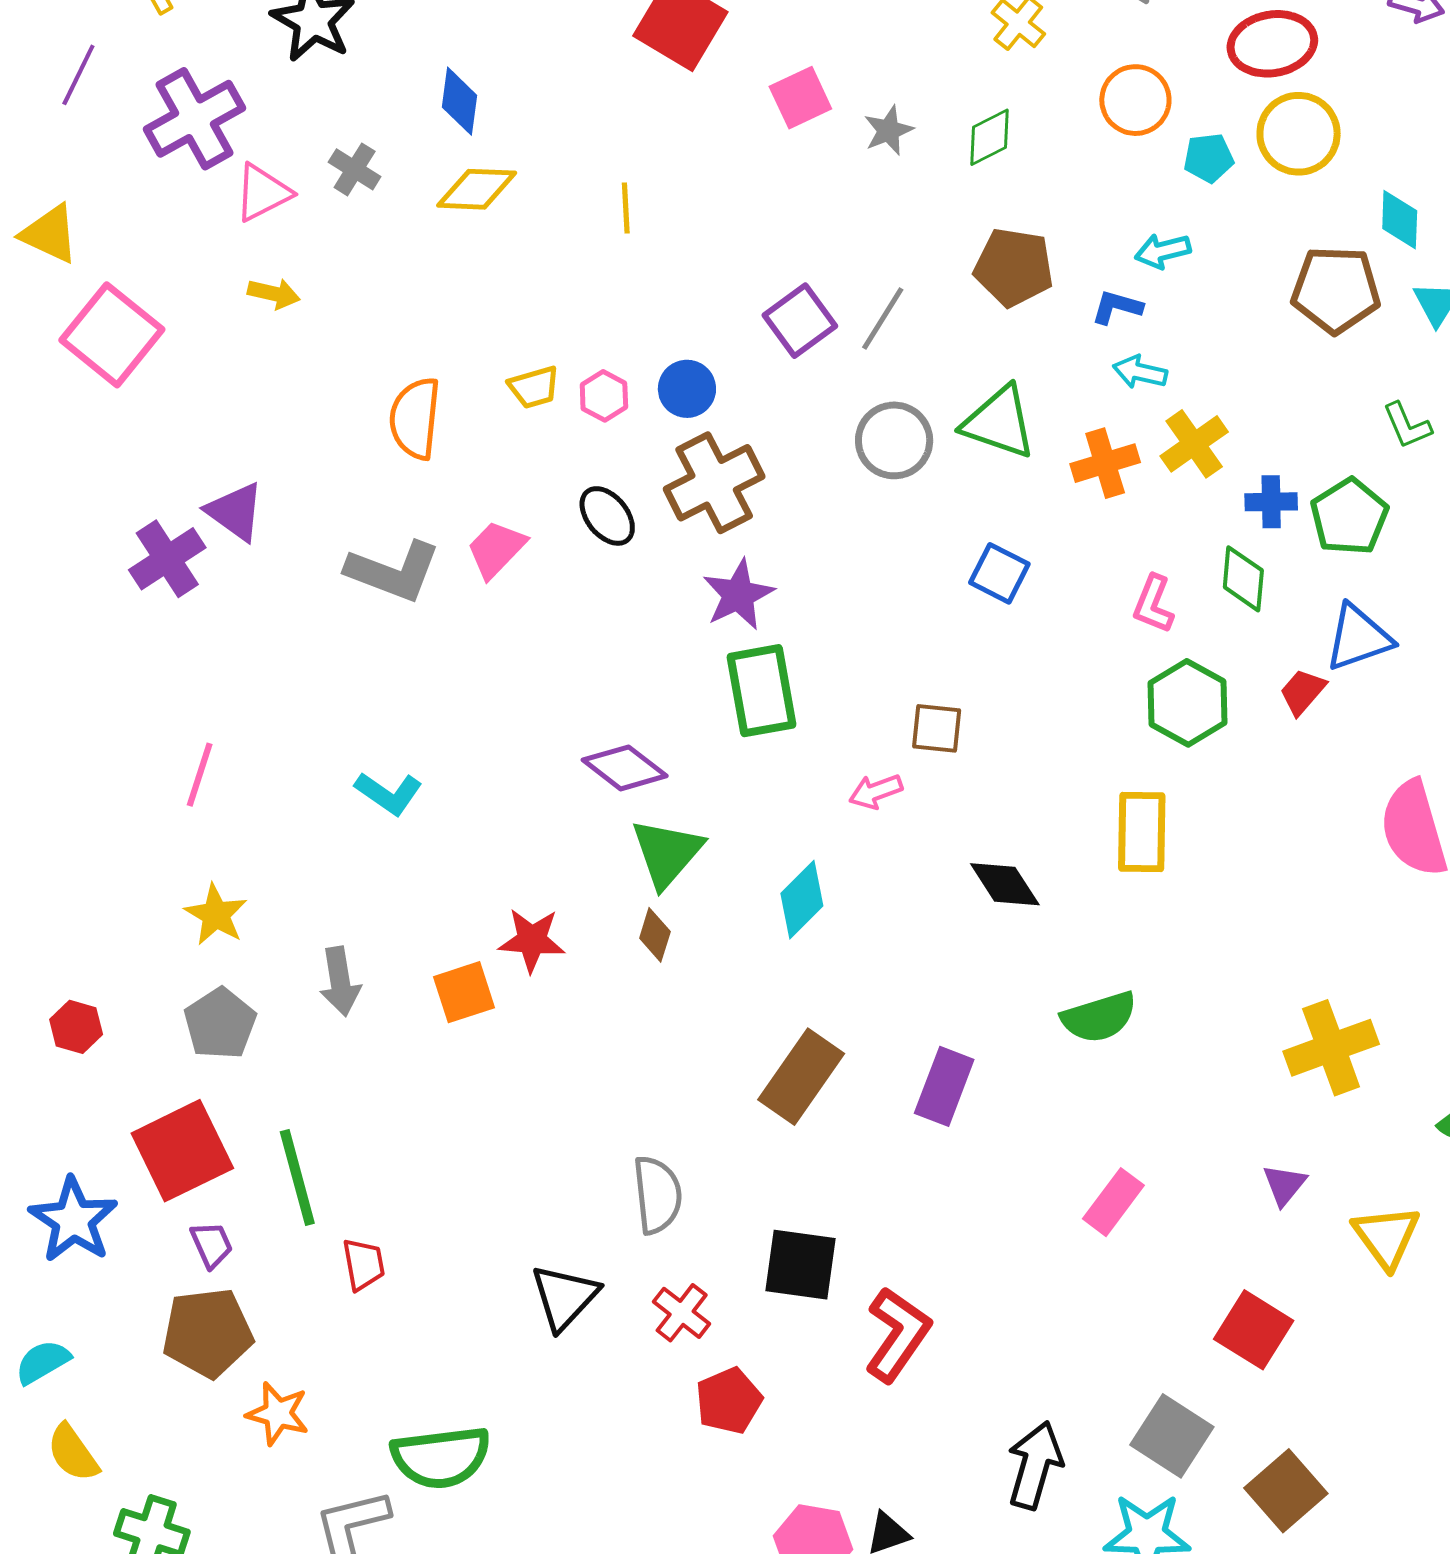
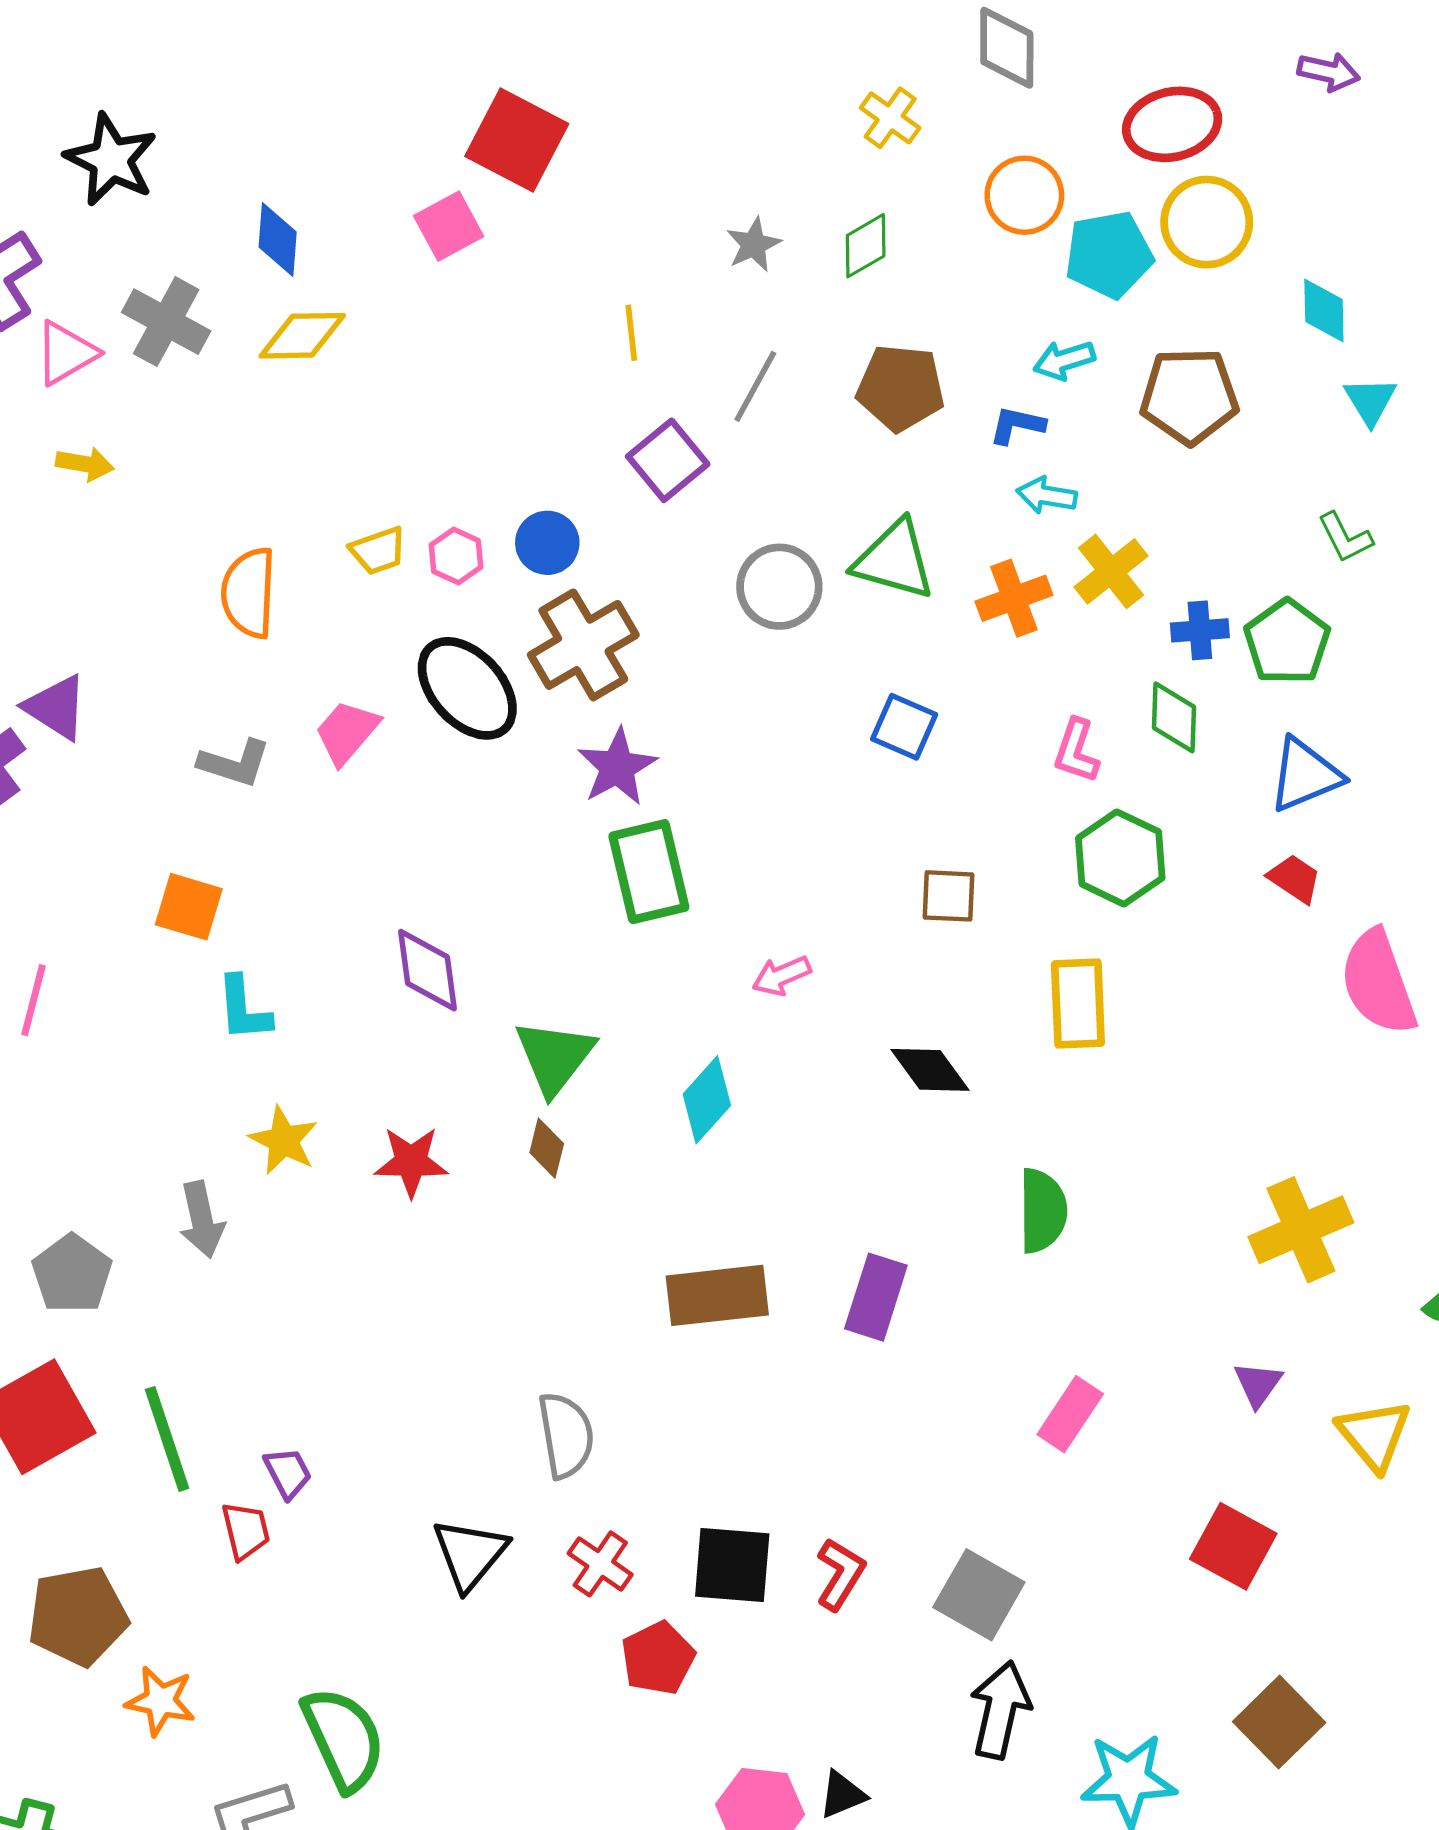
pink square: (800, 98) -> (449, 226), moved
cyan pentagon: (1209, 158) -> (1109, 254), size x1.6
gray cross: (355, 169) -> (166, 322), size x1.5
yellow line: (626, 208) -> (631, 333), moved
brown pentagon: (1336, 290) -> (1189, 396), moved
gray line: (883, 318) -> (755, 386), moved
black ellipse: (607, 516) -> (467, 688), size x1.6
gray L-shape: (393, 571) -> (234, 763), size x0.7
red trapezoid: (1302, 692) -> (1294, 879), moved, turned 86
brown square: (937, 728) -> (949, 896), moved
purple diamond: (625, 768) -> (427, 970), moved, turned 48
cyan L-shape: (389, 793) -> (244, 1009), turned 54
yellow star: (216, 915) -> (284, 1140), moved
orange square: (464, 992) -> (189, 907), moved, turned 38
green semicircle: (1099, 1017) -> (1043, 1211), turned -70
brown rectangle: (801, 1077) -> (717, 1295), turned 52
purple trapezoid: (211, 1245) -> (288, 1473), moved
black square: (800, 1265) -> (732, 1565), moved
red L-shape: (898, 1334) -> (840, 1574), size x0.7
gray square: (1172, 1436) -> (979, 1595), moved
green semicircle: (441, 1457) -> (343, 1739), turned -104

